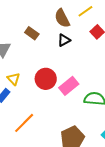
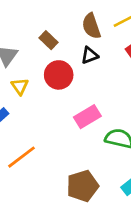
yellow triangle: (13, 79) -> (20, 86), moved
red circle: (46, 79) -> (59, 75), moved

